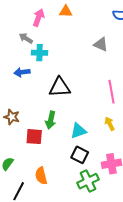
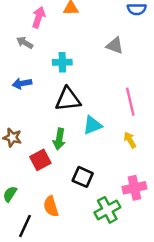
cyan cross: (40, 53) -> (62, 62), moved
cyan triangle: (78, 131) -> (92, 125), moved
red square: (34, 137) -> (40, 160), turned -30
black square: (80, 155) -> (83, 177), moved

